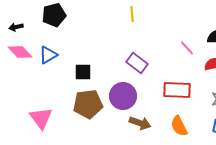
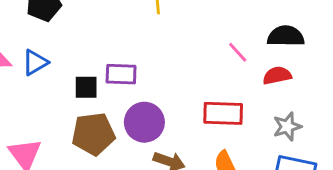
purple rectangle: (137, 63) -> (121, 74), moved, turned -35

